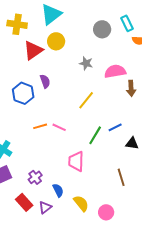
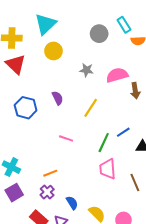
red triangle: (33, 50) -> (16, 64), moved, turned -35
purple semicircle: (45, 81) -> (58, 98), moved
orange line: (40, 126) -> (50, 173), moved
pink trapezoid: (76, 161) -> (108, 169), moved

